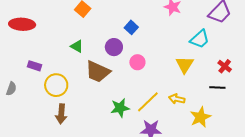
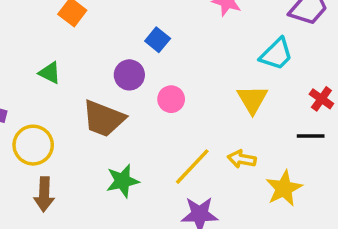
green triangle: (77, 46) -> (50, 73), moved
green star: (120, 108) -> (123, 181), moved

